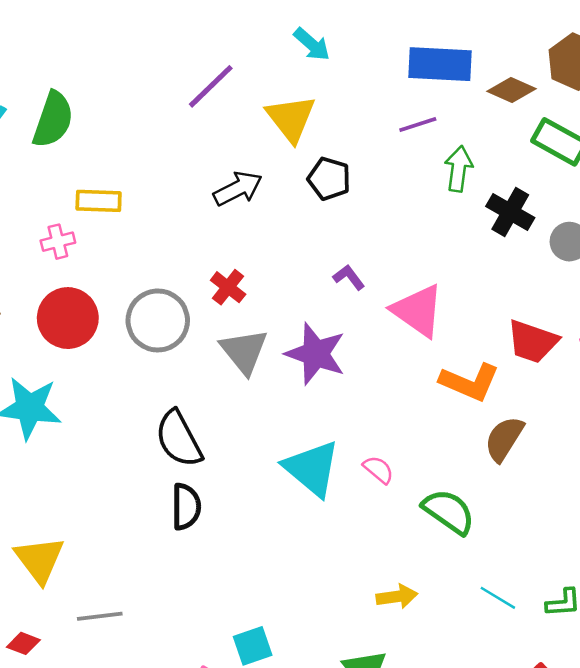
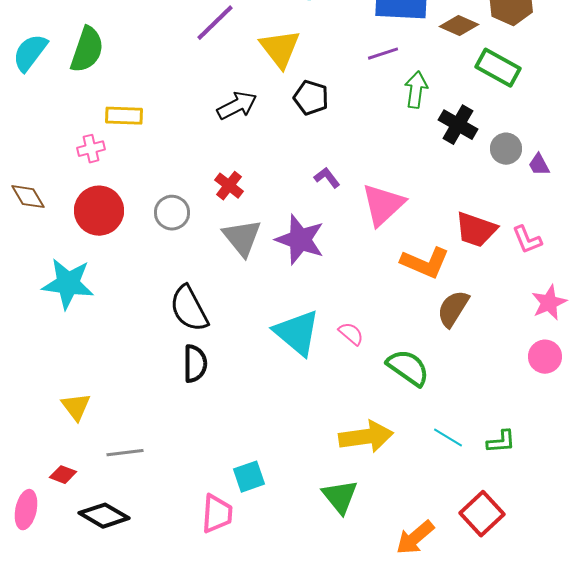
pink triangle: (418, 311) -> (383, 205), turned 42
gray circle: (158, 320) -> (172, 213), size x0.7
yellow triangle: (39, 560) -> (76, 407), size x0.7
yellow arrow: (397, 597) -> (366, 437), size x1.6

